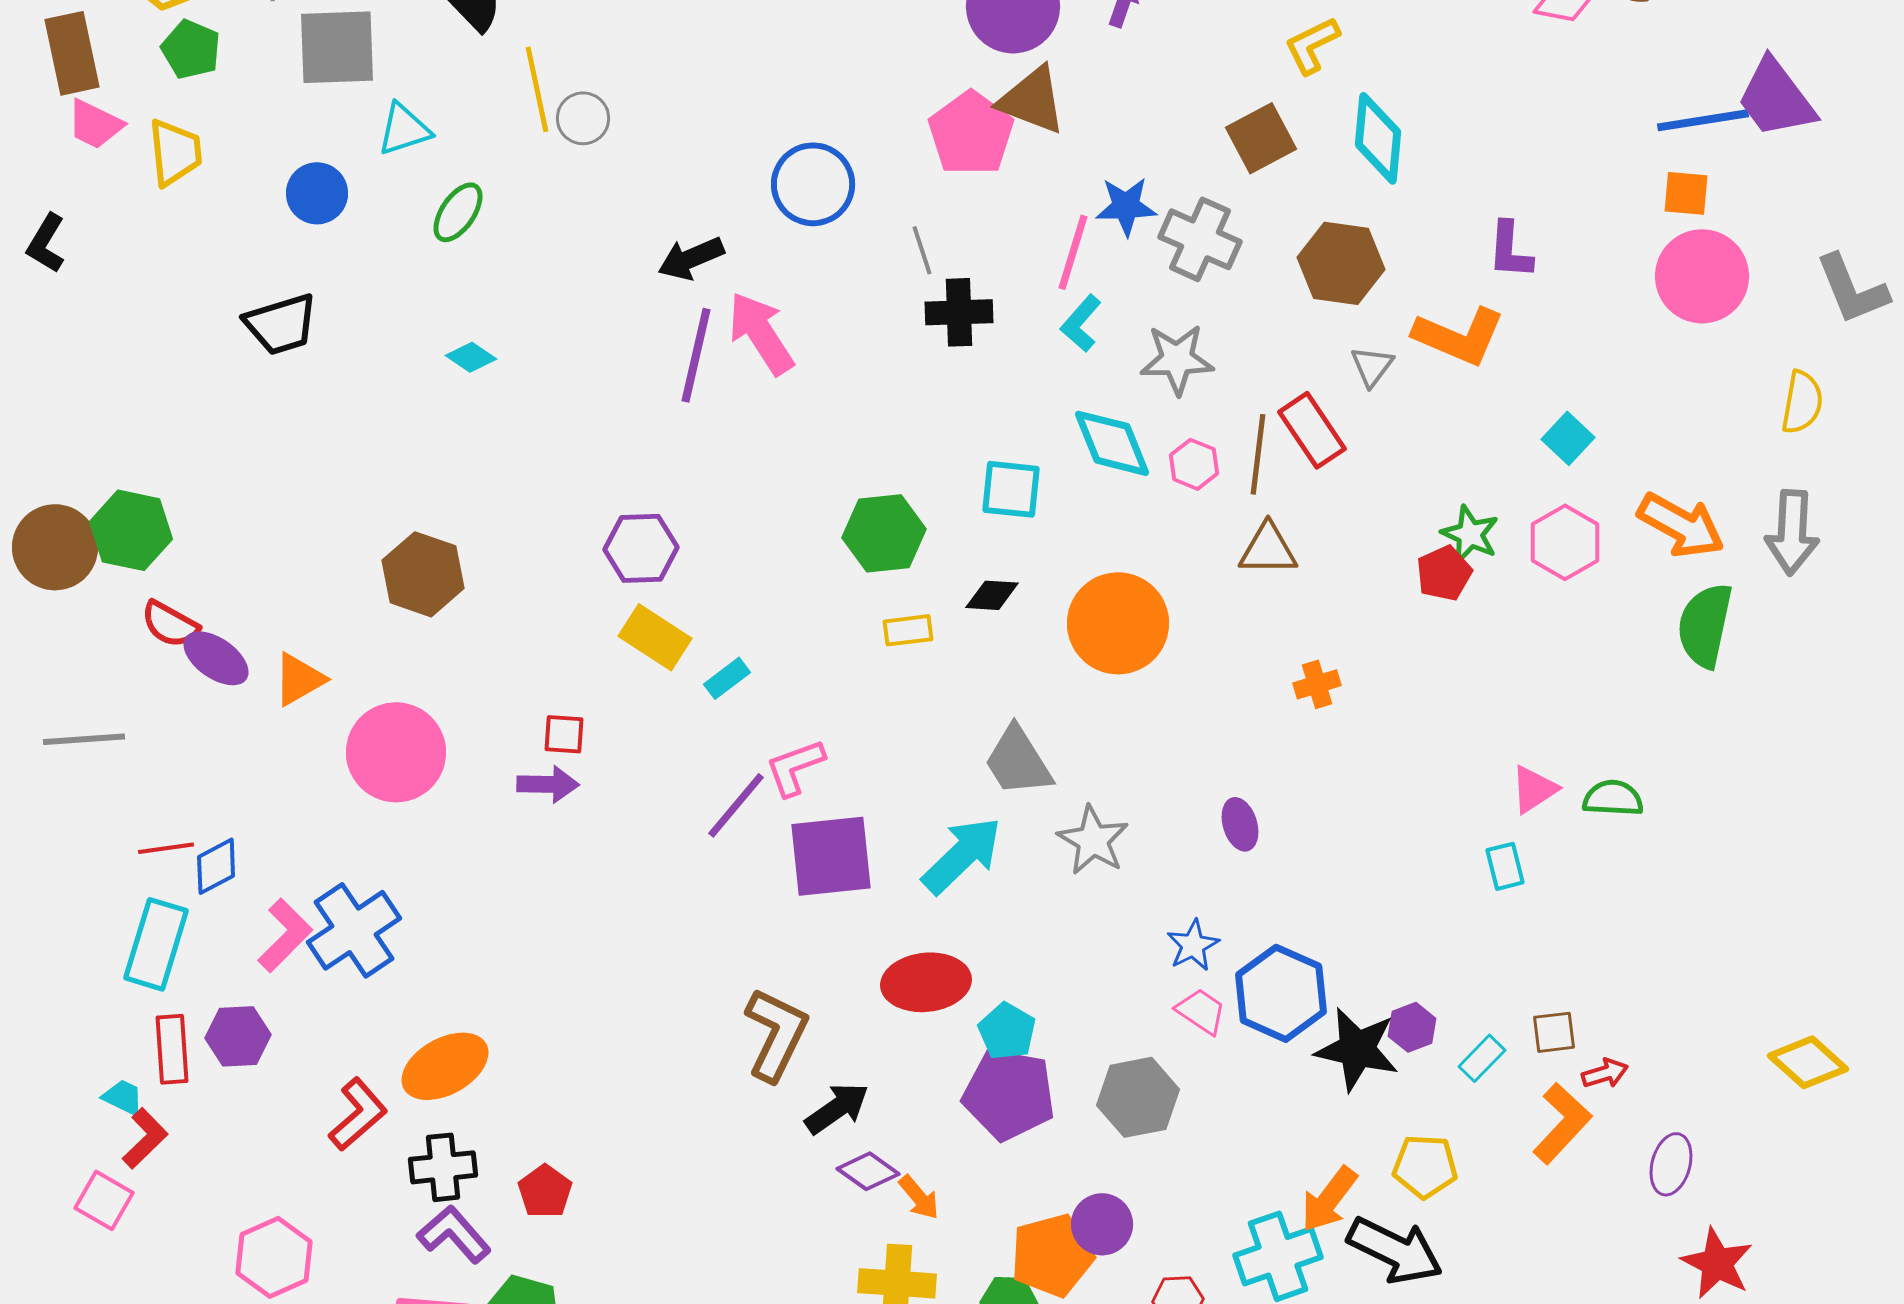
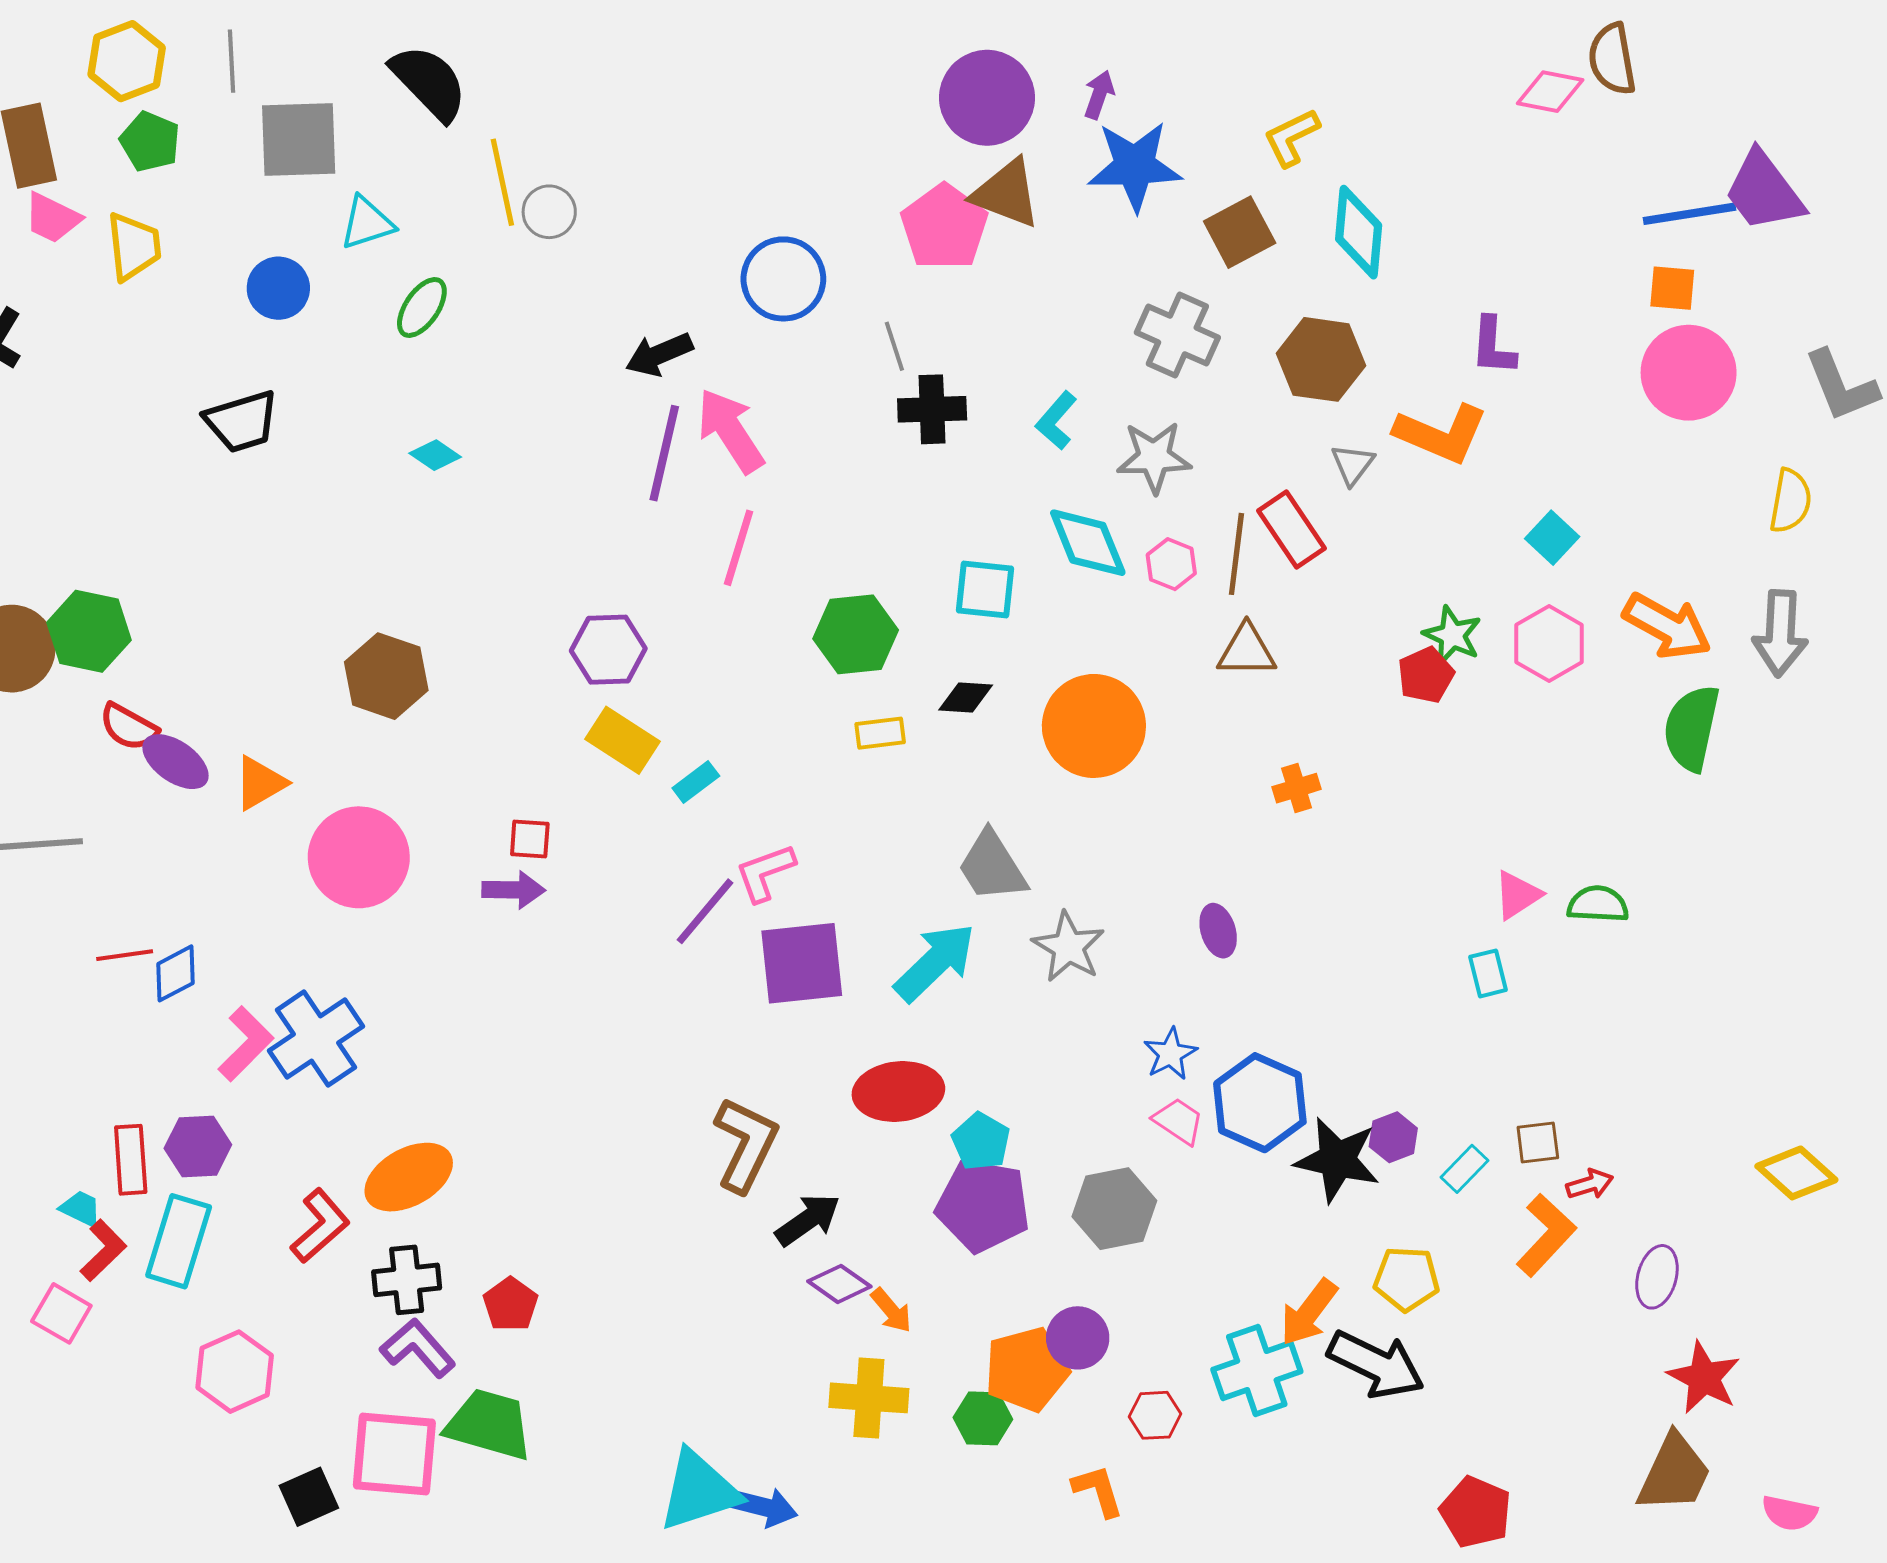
blue star: (1126, 206) -> (1135, 166), moved, size x1.5
pink line: (1073, 252) -> (739, 548), moved
cyan rectangle: (156, 944) -> (179, 1241), moved

